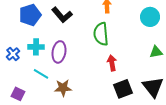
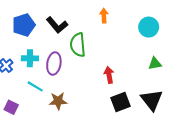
green semicircle: (101, 34) -> (78, 45), moved

